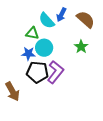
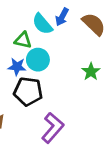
green star: (81, 47) -> (91, 72), moved
purple L-shape: (55, 72) -> (53, 128), moved

